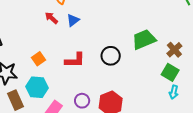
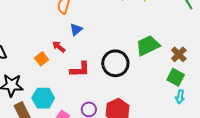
red arrow: (51, 18) -> (59, 47), moved
black circle: (111, 56) -> (115, 63), size x1.4
orange square: (38, 59) -> (42, 59), moved

